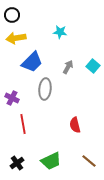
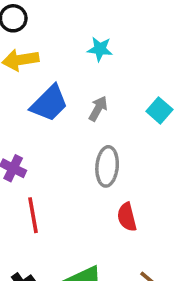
gray arrow: (68, 67) -> (98, 109), moved
gray ellipse: (45, 89) -> (107, 166), moved

